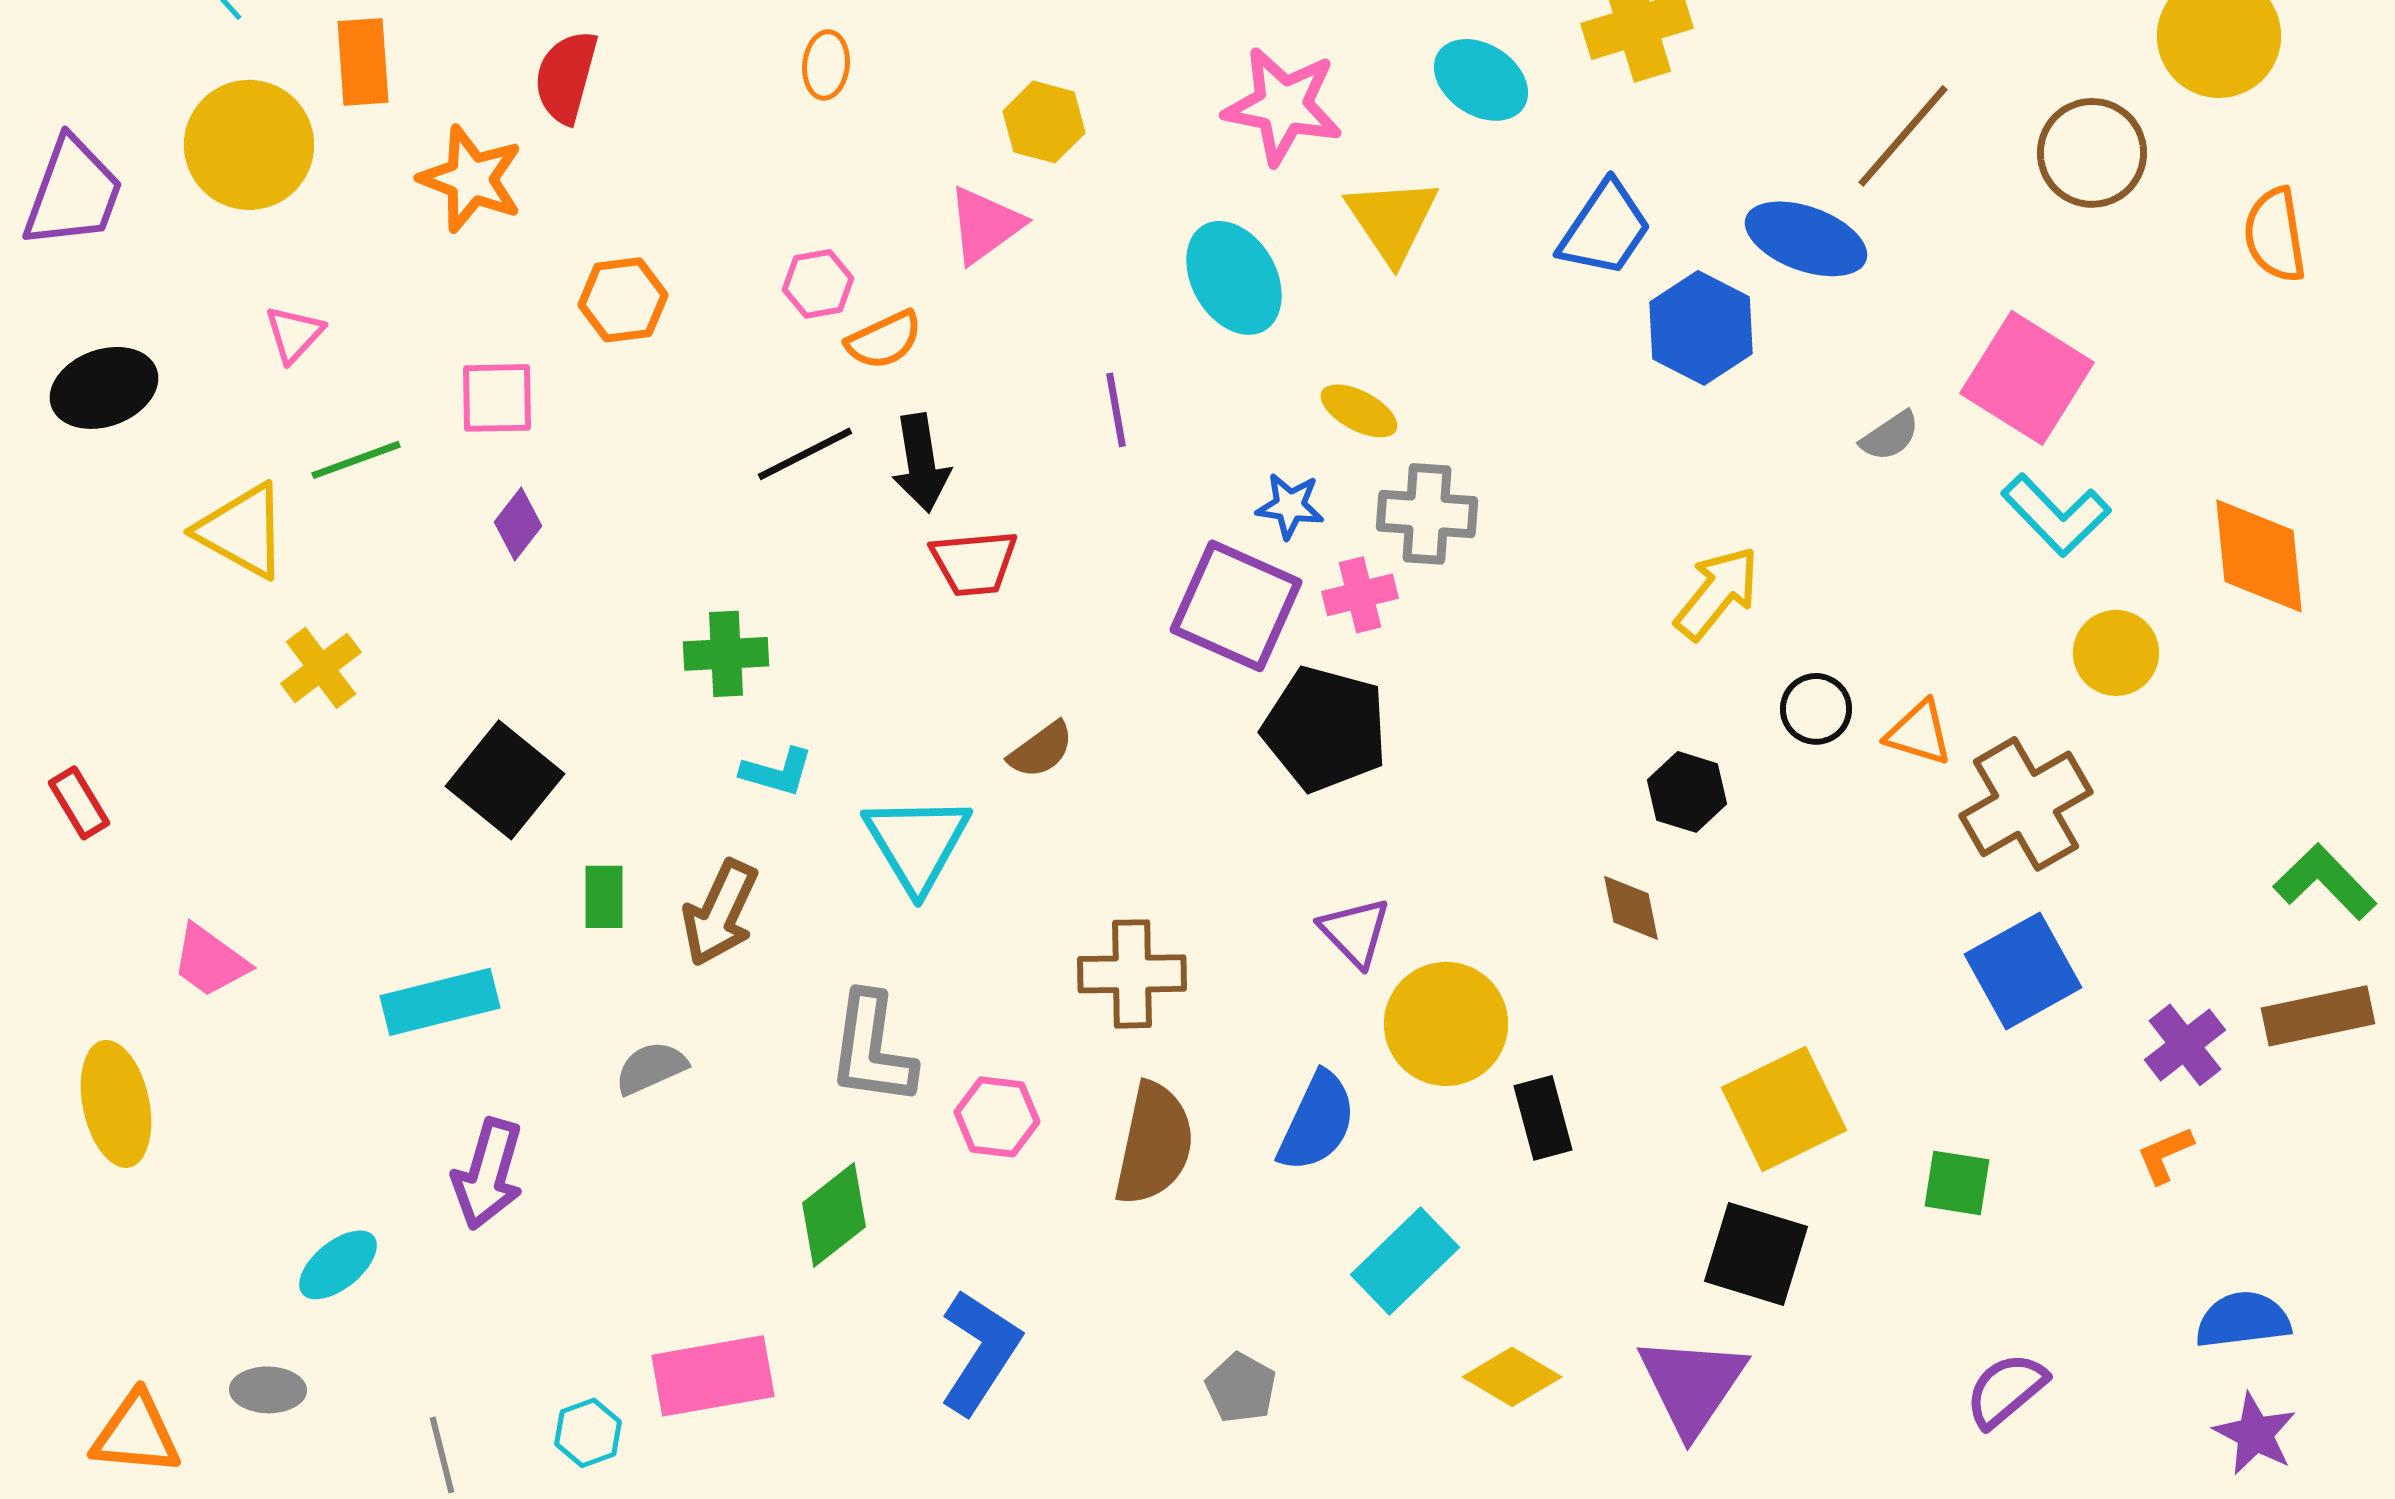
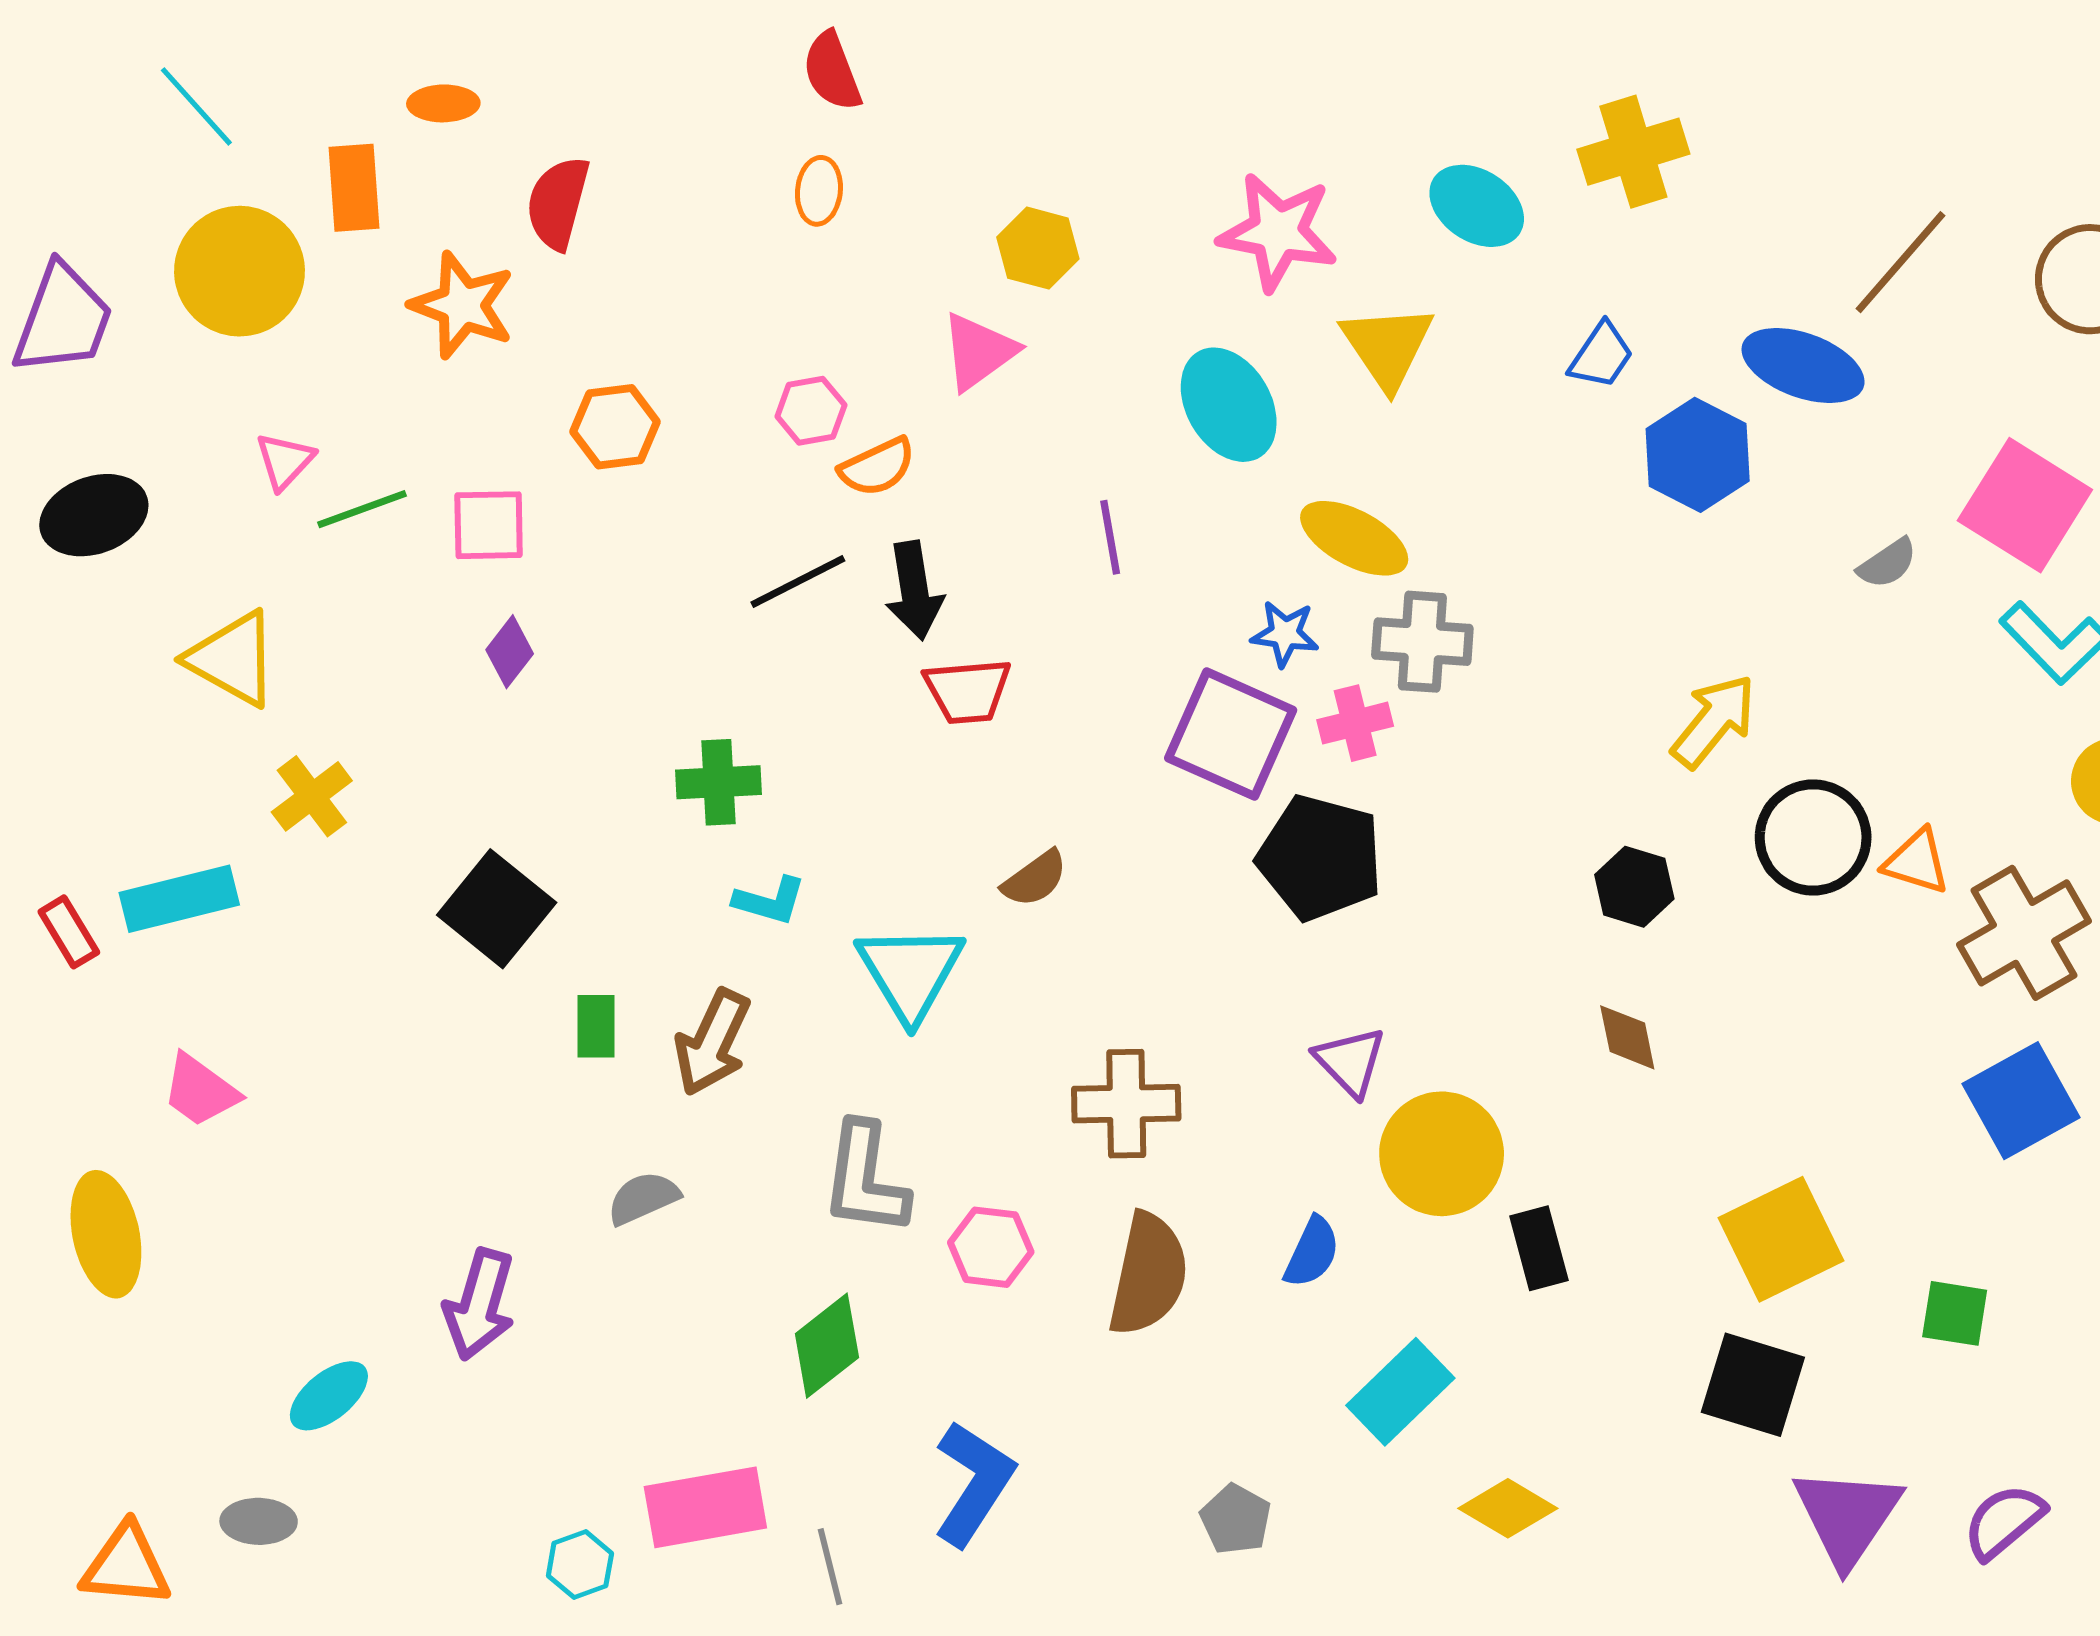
blue trapezoid: (1605, 229) -> (1601, 355), size x0.7
yellow ellipse: (1359, 411) -> (1354, 538), size x1.4
green line: (356, 460) -> (362, 509), moved
black circle: (1816, 709) -> (1813, 838), size x1.6
black hexagon: (1687, 792) -> (1634, 887), moved
cyan rectangle: (440, 1002) -> (179, 899), moved
blue semicircle: (1317, 1122) -> (1312, 1252), size x0.7
purple triangle: (1692, 1385) -> (1847, 1516), moved
gray line: (442, 1455) -> (830, 1567), moved

